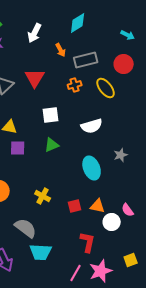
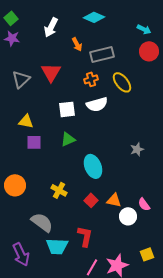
cyan diamond: (78, 23) -> (94, 17), turned 55
red circle: (124, 64) -> (149, 51), moved
white semicircle: (92, 126) -> (97, 104), moved
cyan ellipse: (92, 168) -> (93, 166), moved
red square: (75, 206) -> (91, 200), turned -32
red L-shape: (88, 242) -> (85, 236), moved

